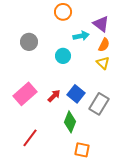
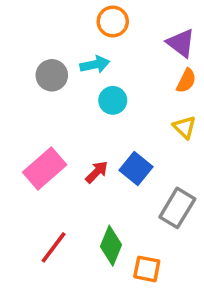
cyan arrow: (81, 36) -> (95, 65), moved
yellow triangle: (103, 63) -> (184, 127), moved
gray rectangle: (99, 104) -> (177, 208), moved
green diamond: (70, 122) -> (111, 246), moved

